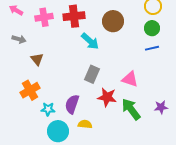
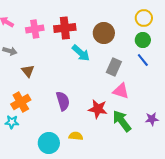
blue line: (152, 48) -> (143, 60), turned 64
gray rectangle: (92, 74) -> (114, 67), moved
purple semicircle: (72, 104) -> (63, 101), moved, turned 144
cyan star: (48, 109) -> (12, 122), moved

